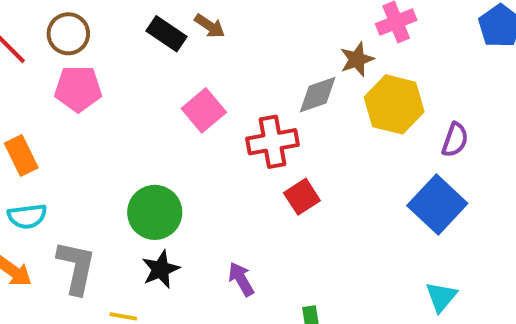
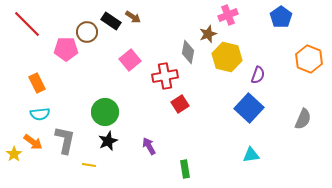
brown circle: (68, 34) -> (87, 32), moved
gray diamond: (318, 95) -> (188, 52), turned -60
cyan triangle: (441, 297) -> (251, 155), turned 42

